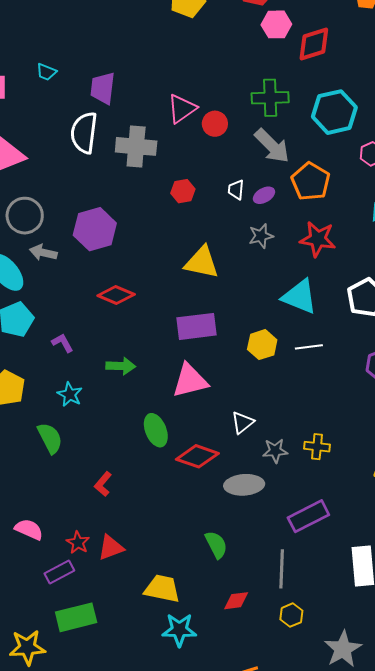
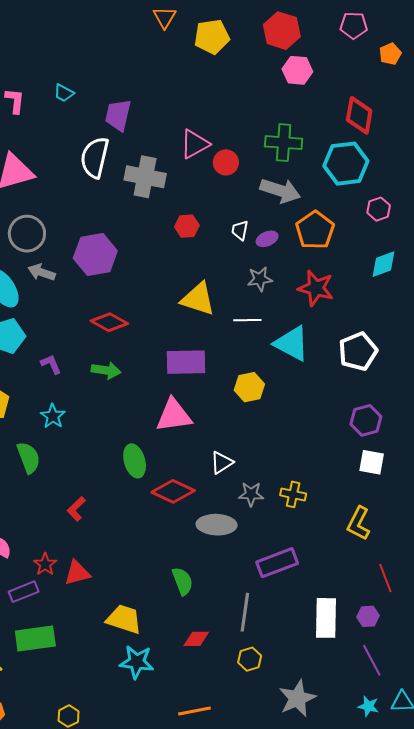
red diamond: (314, 44) -> (359, 115), moved, turned -69
gray arrow: (272, 146) -> (280, 191), turned -33
white line: (309, 347) -> (247, 320), moved
green arrow: (121, 366) -> (106, 370), moved

